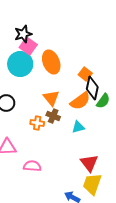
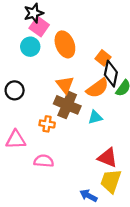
cyan circle: (20, 64) -> (30, 47), size x0.7
brown cross: (53, 116) -> (67, 105), size x1.6
orange cross: (37, 123) -> (47, 124), moved
red triangle: (89, 163) -> (108, 158), turned -30

